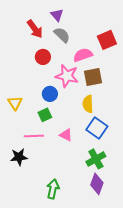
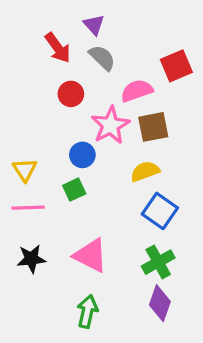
pink star: (67, 76) -> (110, 125), turned 30
yellow semicircle: (88, 104) -> (145, 171), turned 72
pink triangle: (66, 135) -> (91, 255), moved, size x1.6
pink line: (34, 136) -> (28, 208), moved

